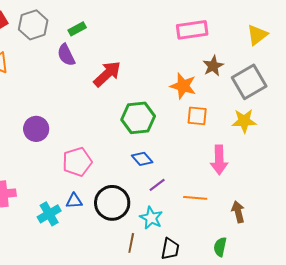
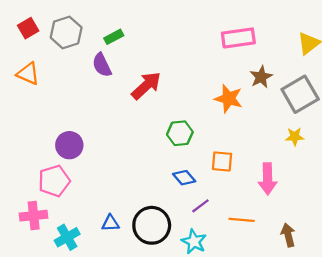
orange square: (197, 116) -> (222, 161), moved
green hexagon: (138, 118) -> (180, 133), size x0.7
yellow star: (244, 121) -> (295, 136), size x0.7
pink pentagon: (77, 162) -> (54, 181), moved
cyan cross: (49, 214) -> (67, 237), moved

